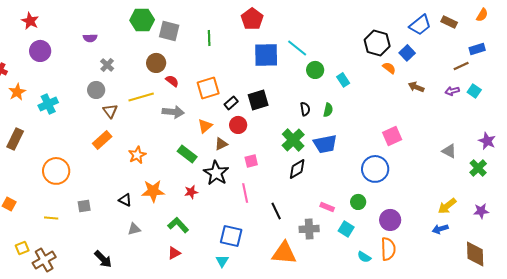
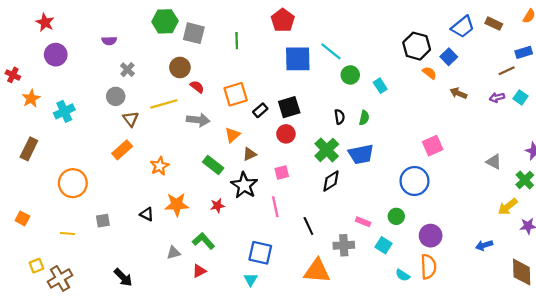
red circle: (238, 125) -> (286, 134), moved
yellow arrow: (447, 206) -> (508, 207), moved
gray triangle: (134, 229) -> (174, 253), moved

